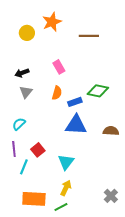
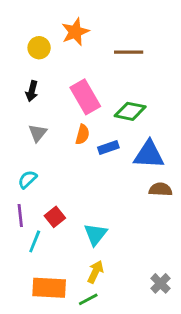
pink rectangle: (59, 67) -> (85, 97), size x1.6
black arrow: (22, 73) -> (32, 91), moved, turned -56
green diamond: (98, 91) -> (130, 111), moved
blue triangle: (76, 125) -> (149, 155), moved

